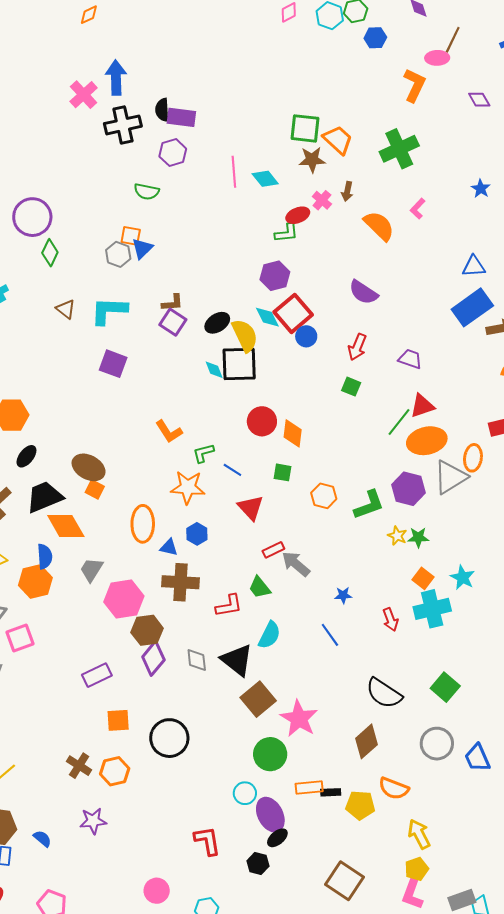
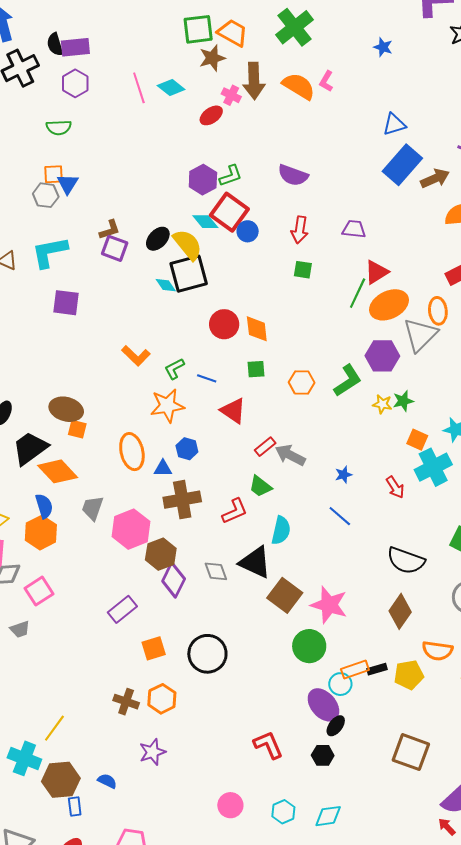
brown arrow: (347, 191) -> (254, 81), size x1.8
orange semicircle: (379, 226) -> (299, 86), moved
green L-shape: (286, 233) -> (231, 176), moved
cyan circle: (245, 793) -> (340, 684), moved

